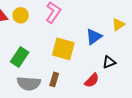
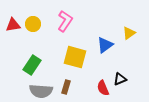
black triangle: (109, 62) -> (120, 79), moved
red semicircle: (92, 80) -> (103, 88), turned 112

